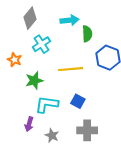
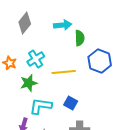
cyan cross: (42, 44) -> (36, 59), moved

